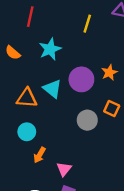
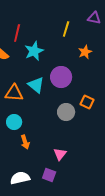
red line: (30, 17) -> (17, 33), moved
orange star: (109, 72) -> (85, 52), moved
orange arrow: (40, 155) -> (25, 142), turned -48
pink triangle: (64, 169) -> (60, 154), moved

